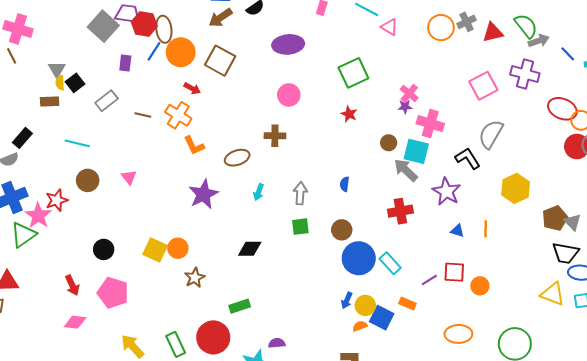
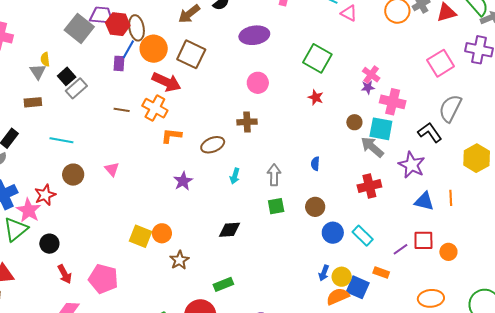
purple rectangle: (125, 63) -> (119, 63), moved
green square: (353, 73) -> (317, 58), turned -32
yellow semicircle: (60, 83) -> (45, 59), moved
black square: (75, 83) -> (67, 76), moved
red arrow: (192, 88) -> (166, 82), size x1.8
gray rectangle: (107, 101) -> (76, 88), moved
orange L-shape: (194, 146) -> (171, 136), turned 125
purple star: (203, 194) -> (183, 181), size x0.7
blue triangle: (457, 231) -> (424, 201), size x1.5
black circle: (104, 249) -> (49, 244), moved
blue circle: (359, 258) -> (333, 233), size x0.7
orange semicircle: (360, 326) -> (338, 296), size x1.6

